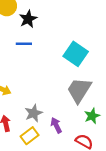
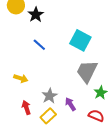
blue line: (24, 44) -> (39, 45), moved, turned 48

